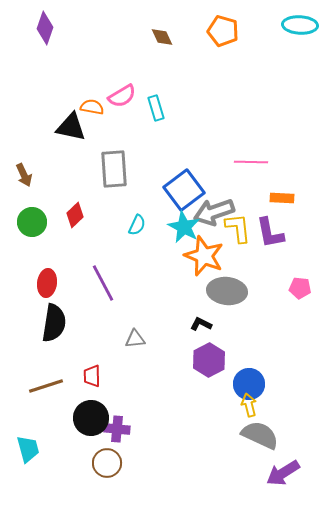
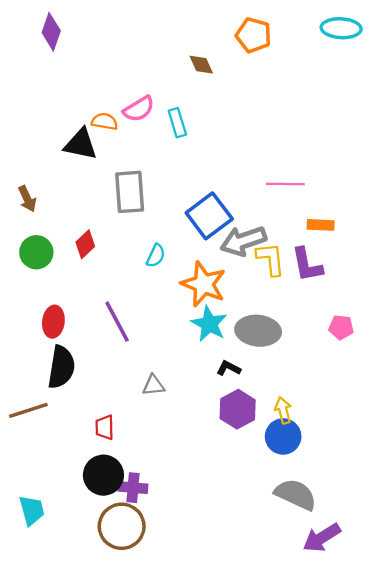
brown diamond: (162, 37) -> (201, 65), moved
cyan star: (184, 227) -> (209, 324), moved
orange star: (204, 256) -> (204, 284), moved
brown line: (46, 386) -> (28, 410), moved
yellow arrow: (249, 405) -> (283, 410), moved
brown circle: (107, 463) -> (122, 526), size x1.4

